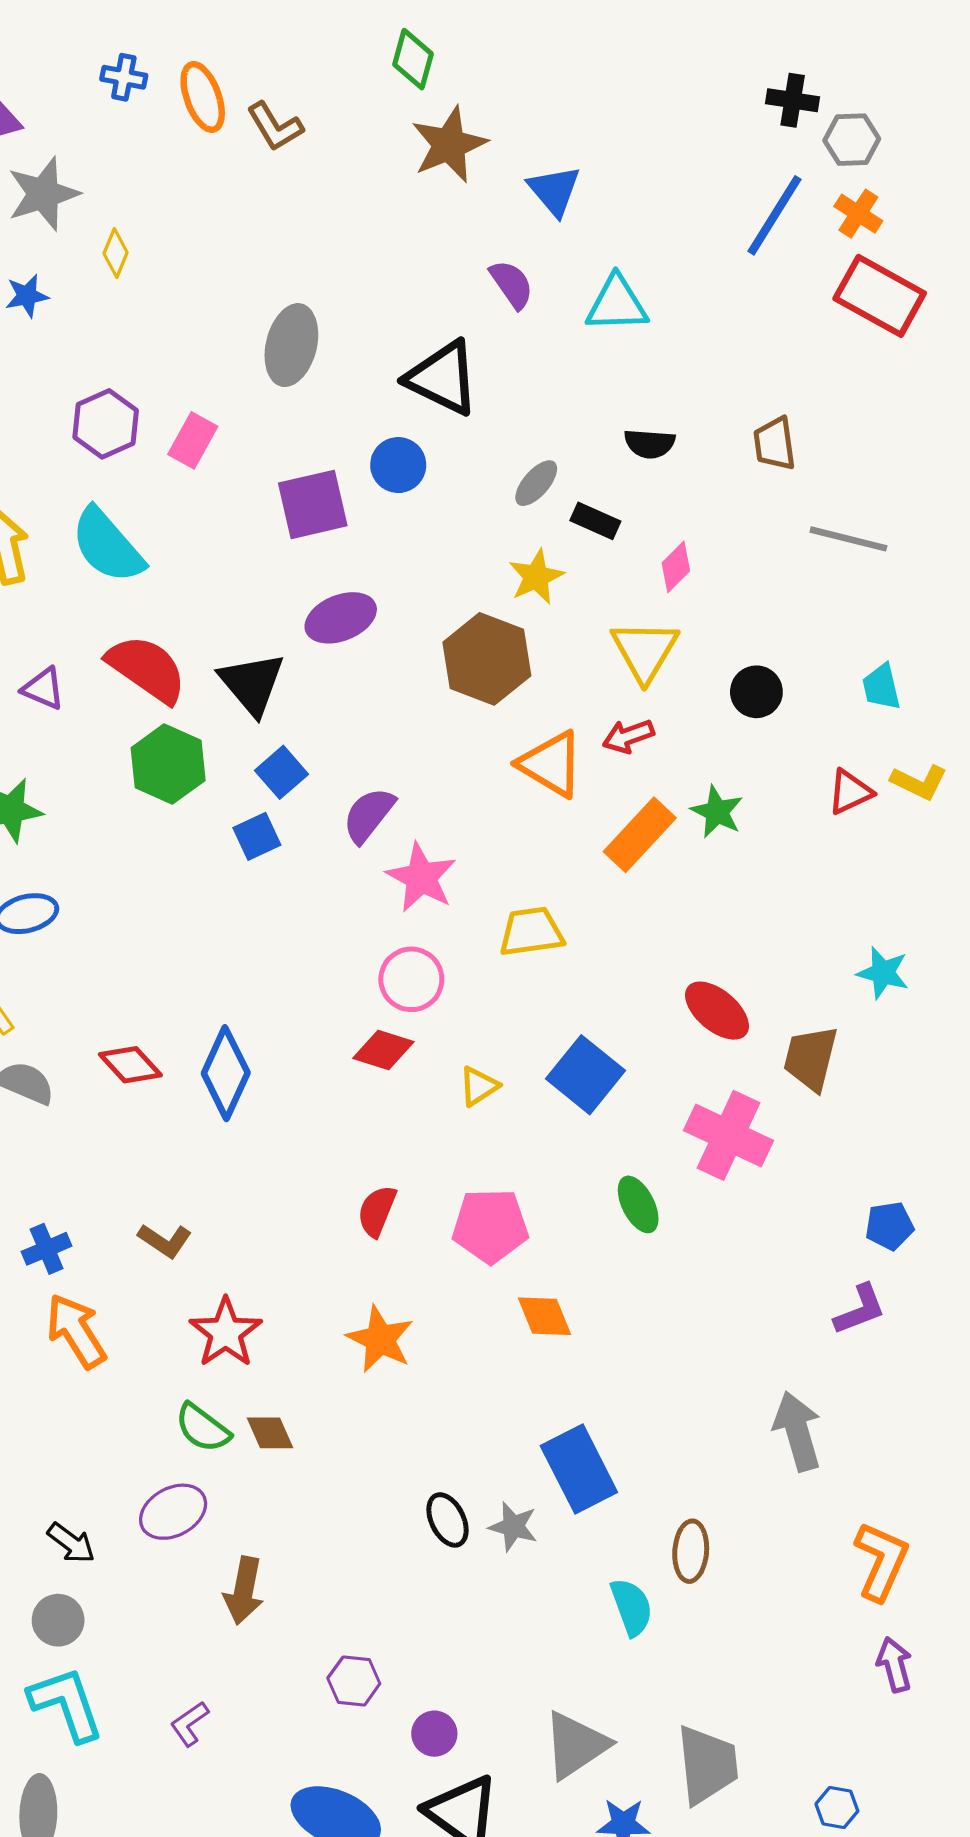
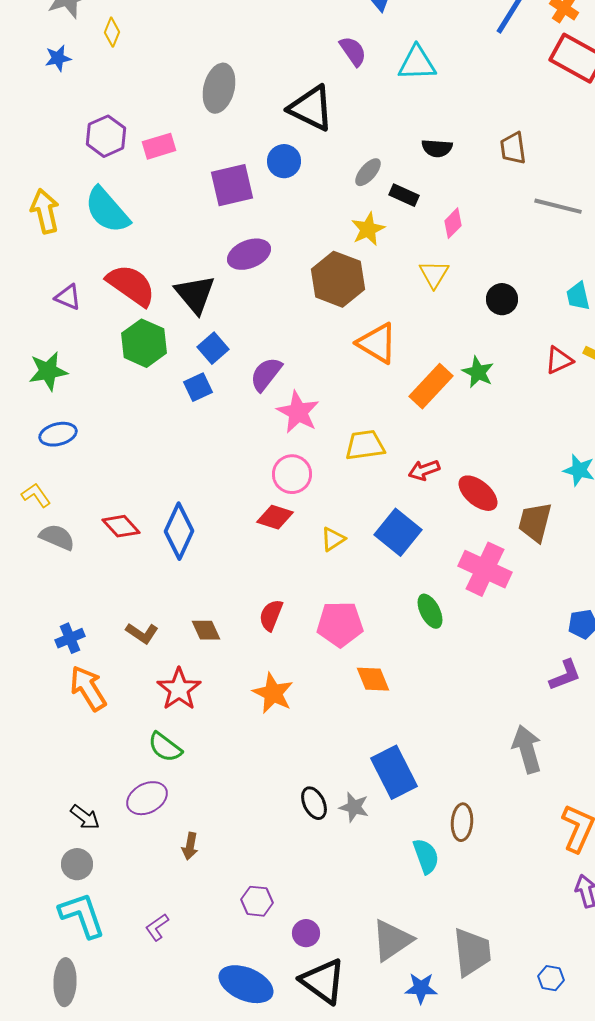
pink rectangle: (193, 440) -> (159, 146), turned 44
yellow triangle: (645, 651) -> (434, 274), size x0.7
red arrow: (628, 736) -> (424, 470), moved
brown diamond: (270, 1433) -> (206, 630), moved
brown arrow: (244, 1591) -> (190, 846), size x0.7

